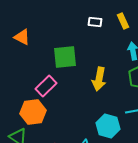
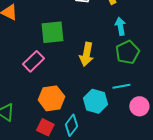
orange hexagon: (33, 112) -> (51, 98), moved

